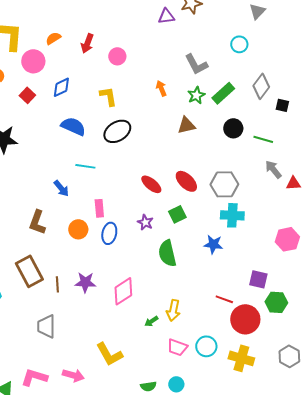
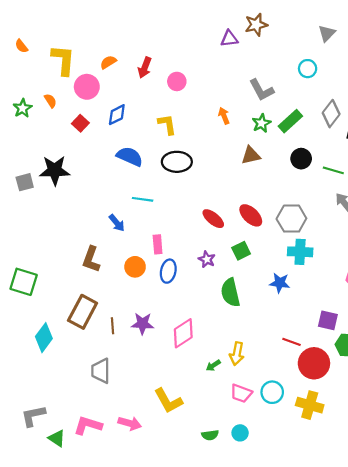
black ellipse: (117, 131) -> (177, 162), turned 32
brown rectangle: (29, 271) -> (83, 312), turned 56

